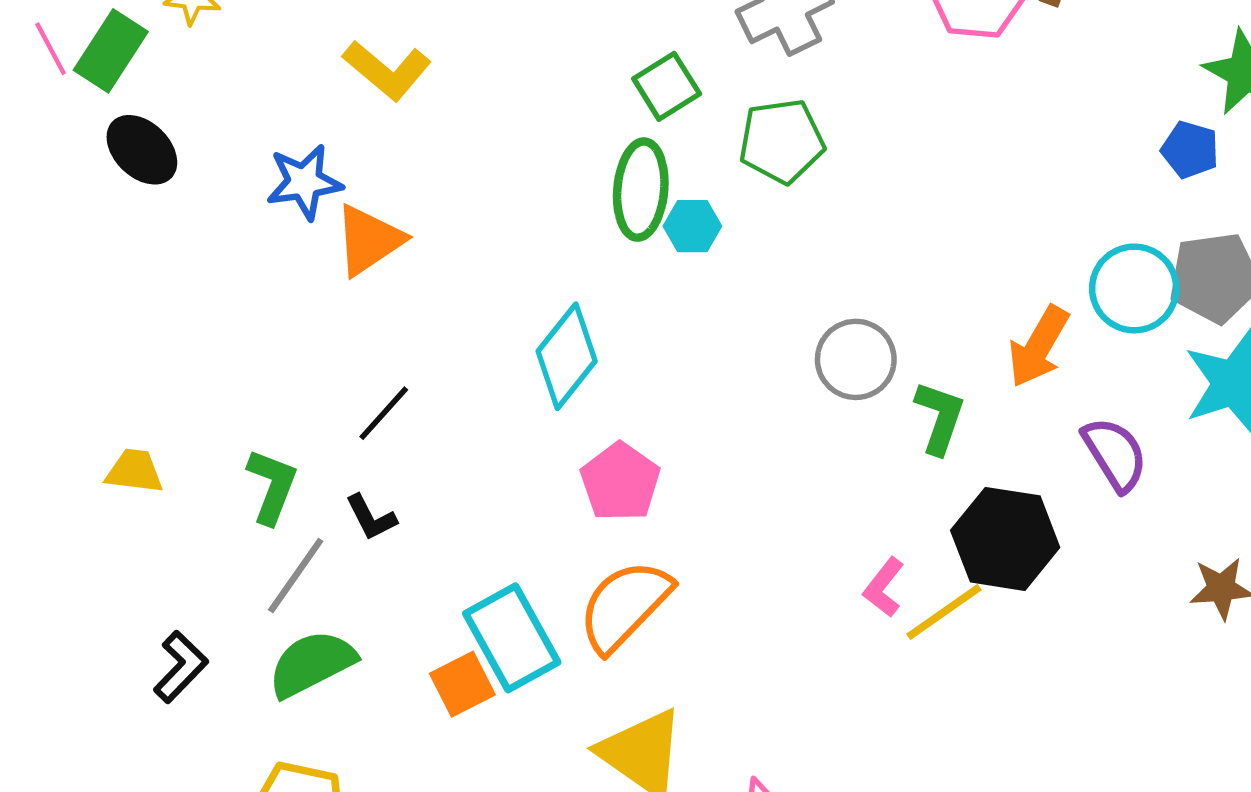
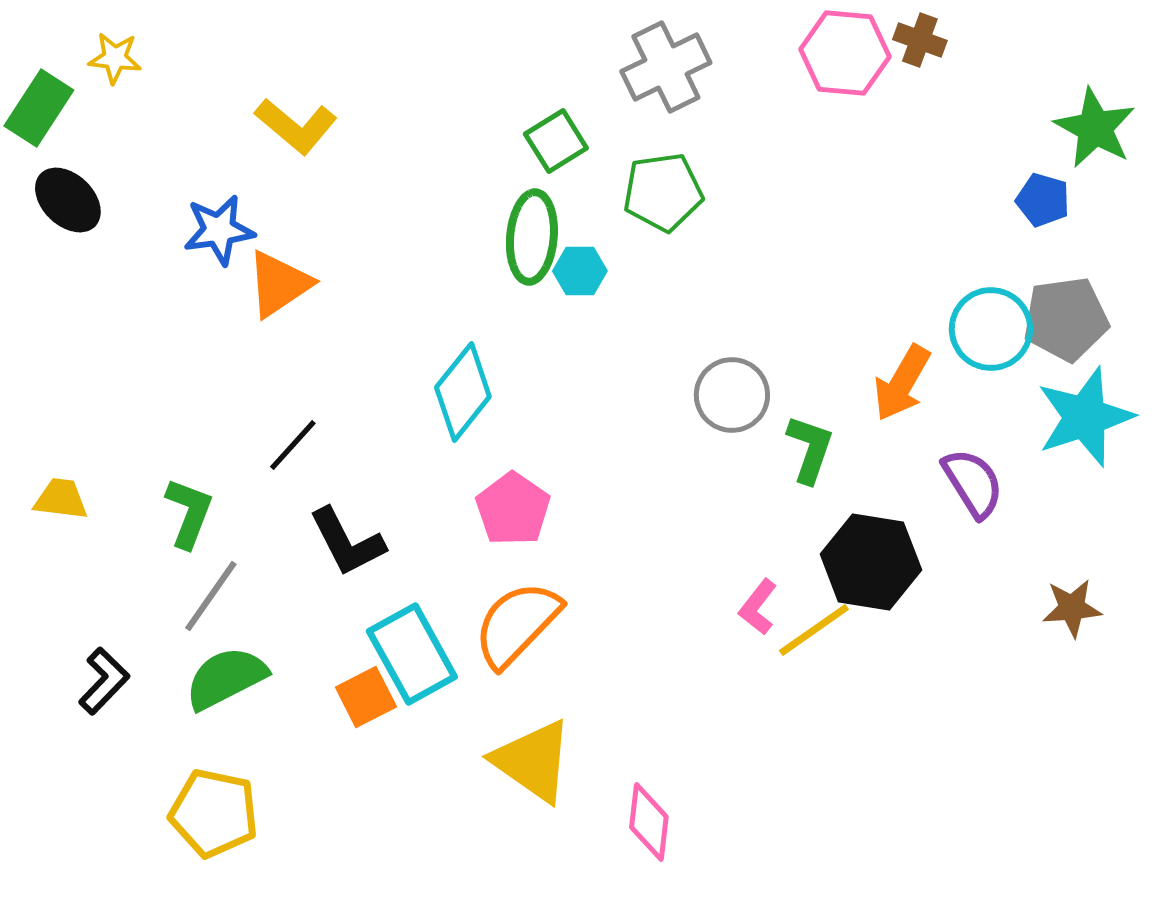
black L-shape: (371, 517) -> (347, 542), moved, size x1.6

